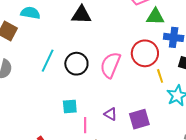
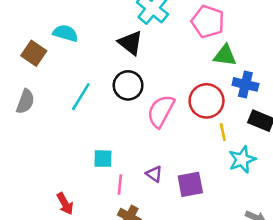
black triangle: (81, 15) -> (130, 43), turned 30
black circle: (76, 64) -> (128, 85), moved

